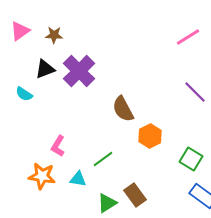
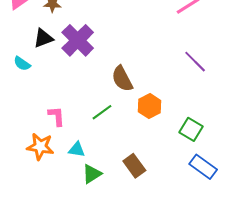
pink L-shape: (58, 146) -> (56, 116), turned 145
green line: (103, 159) -> (102, 112), moved
green triangle: (107, 203) -> (92, 174), moved

